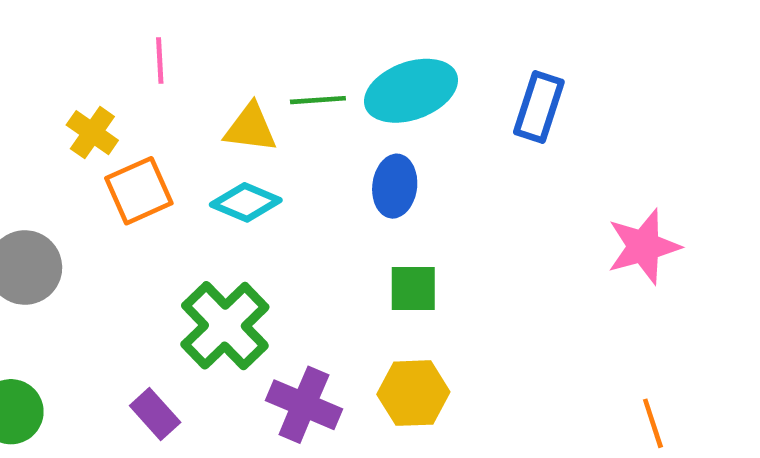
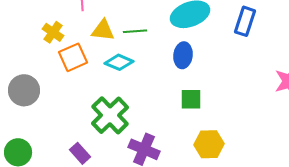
green line: (318, 100) -> (135, 31), moved
yellow triangle: (250, 128) -> (103, 30), moved
yellow hexagon: (413, 393) -> (209, 144), moved

